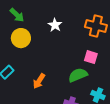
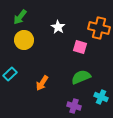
green arrow: (17, 15) -> (20, 17), turned 84
pink square: (91, 57) -> (80, 47), moved

